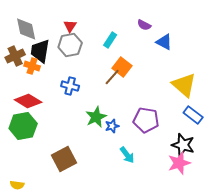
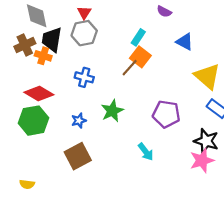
cyan rectangle: (110, 40) -> (138, 37), moved
blue triangle: (164, 42) -> (185, 42), moved
blue star: (112, 126) -> (79, 121), moved

